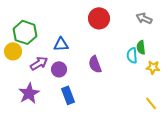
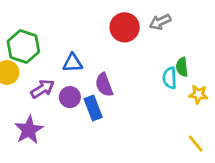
gray arrow: (144, 18) -> (160, 22), moved, turned -49
purple semicircle: (95, 64) -> (104, 85), moved
blue rectangle: (68, 95) -> (93, 108), moved

